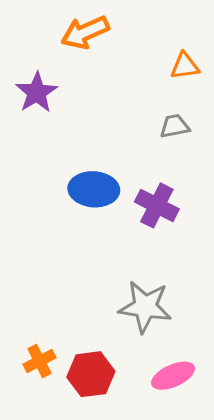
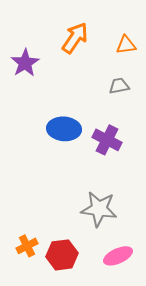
orange arrow: (85, 32) -> (75, 38), moved, turned 148

